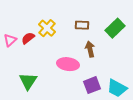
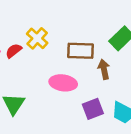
brown rectangle: (82, 25) -> (80, 51), moved, size x1.5
brown arrow: (90, 49) -> (104, 69), moved

